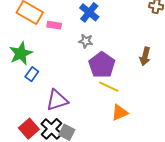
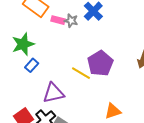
gray star: (86, 41) -> (71, 21), moved
yellow line: (109, 87) -> (81, 73), moved

